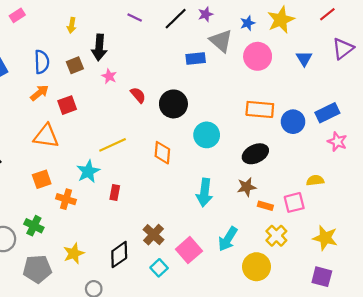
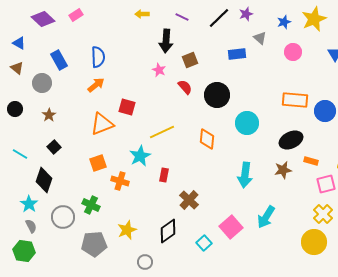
yellow arrow: (72, 25) -> (142, 14), moved, turned 80
gray triangle: (221, 41) -> (260, 38), size x0.6
black arrow: (99, 47) -> (166, 41), moved
pink circle: (258, 56) -> (293, 52), size x0.7
brown square: (75, 65) -> (190, 60), moved
red square: (67, 105) -> (127, 107), moved, turned 36
orange triangle: (46, 136) -> (102, 124), turned -30
orange rectangle: (265, 206) -> (311, 161), moved
brown cross: (154, 235) -> (189, 200), moved
yellow cross: (276, 236) -> (323, 214), moved
yellow circle: (256, 267) -> (314, 242), moved

